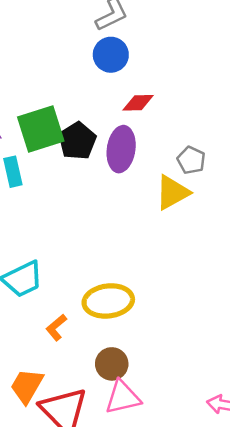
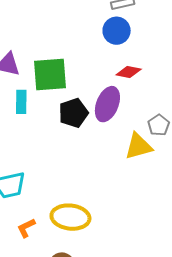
black pentagon: (77, 141) -> (73, 113), moved

